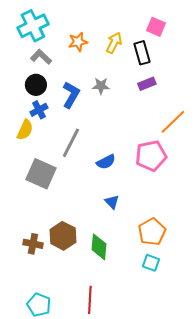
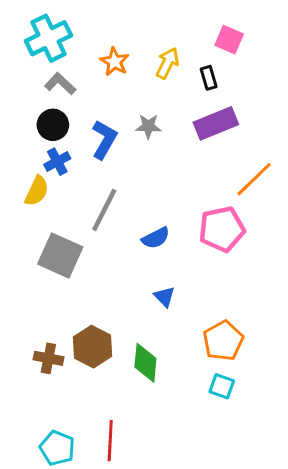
orange star: (78, 42) -> (115, 62), turned -30
black rectangle: (142, 53) -> (209, 78), size x0.7
purple rectangle: (147, 84) -> (216, 123), size x1.6
red line: (90, 300) -> (110, 441), moved

